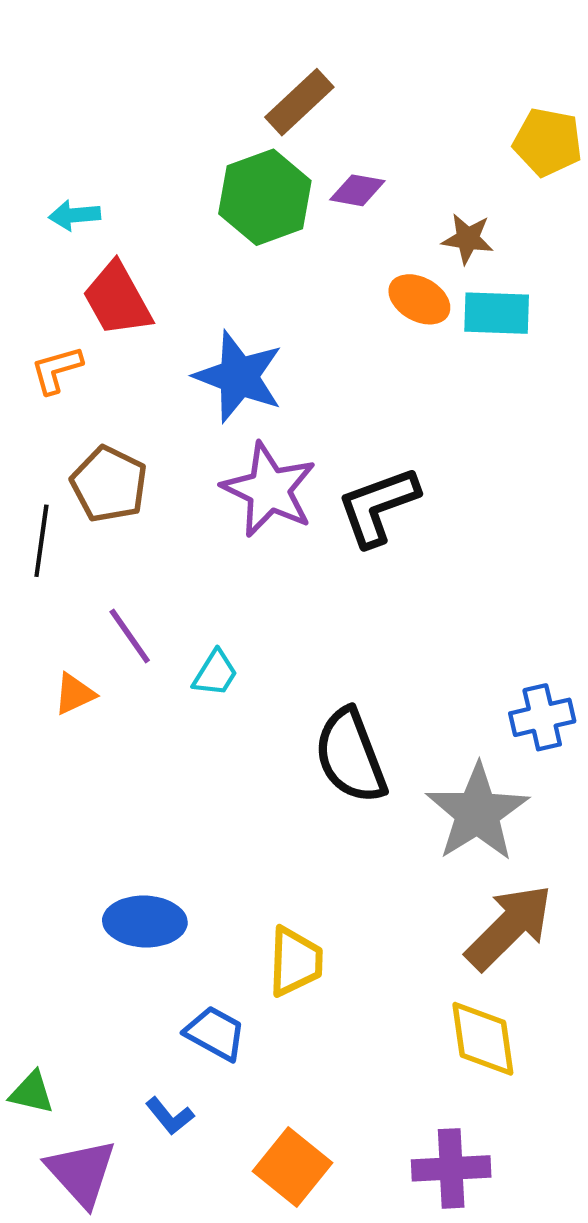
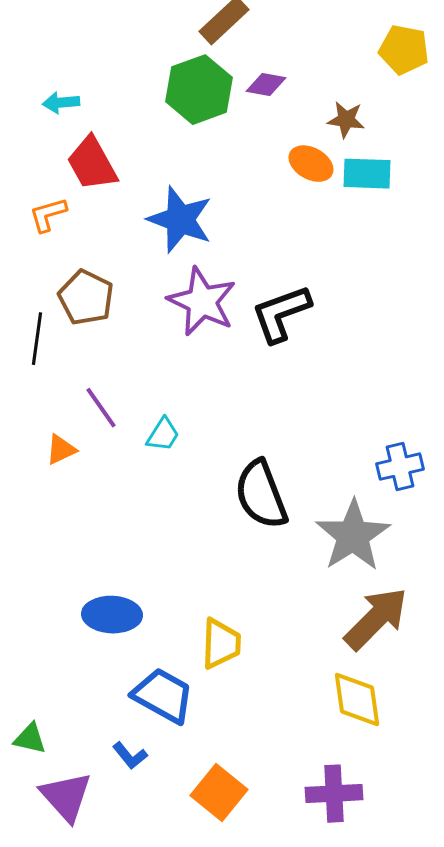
blue trapezoid: (215, 1033) -> (163, 696), size x1.4

